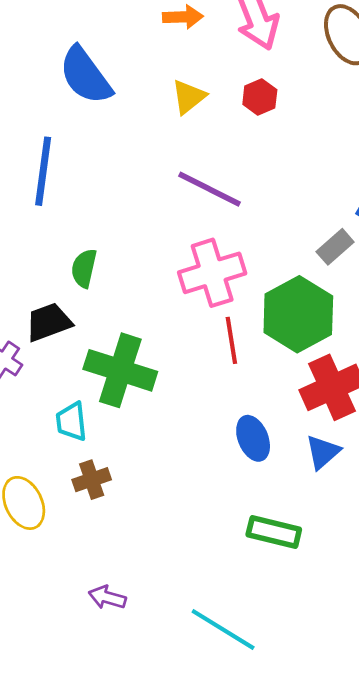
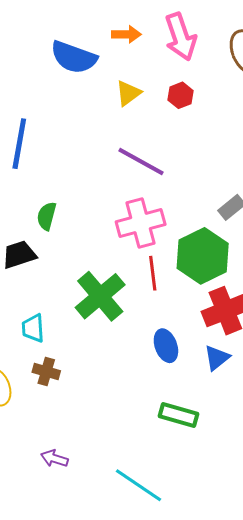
blue semicircle: (85, 76) -> (74, 57), moved, turned -36
green cross: (120, 370) -> (100, 296), moved, turned 30
brown cross: (92, 480) -> (46, 371), turned 32

